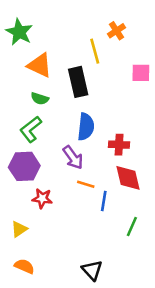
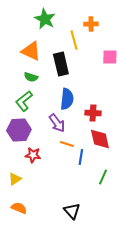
orange cross: (116, 31) -> (91, 24), turned 32
green star: (19, 32) -> (45, 19), moved

